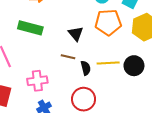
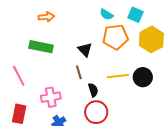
brown line: (68, 57) -> (79, 72), turned 64
black semicircle: (86, 68) -> (93, 90), moved

